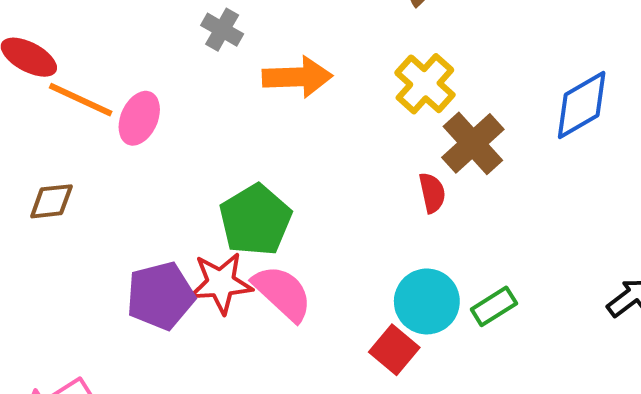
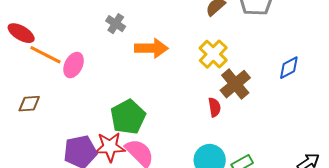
blue diamond: (582, 105) -> (289, 68), size x0.7

